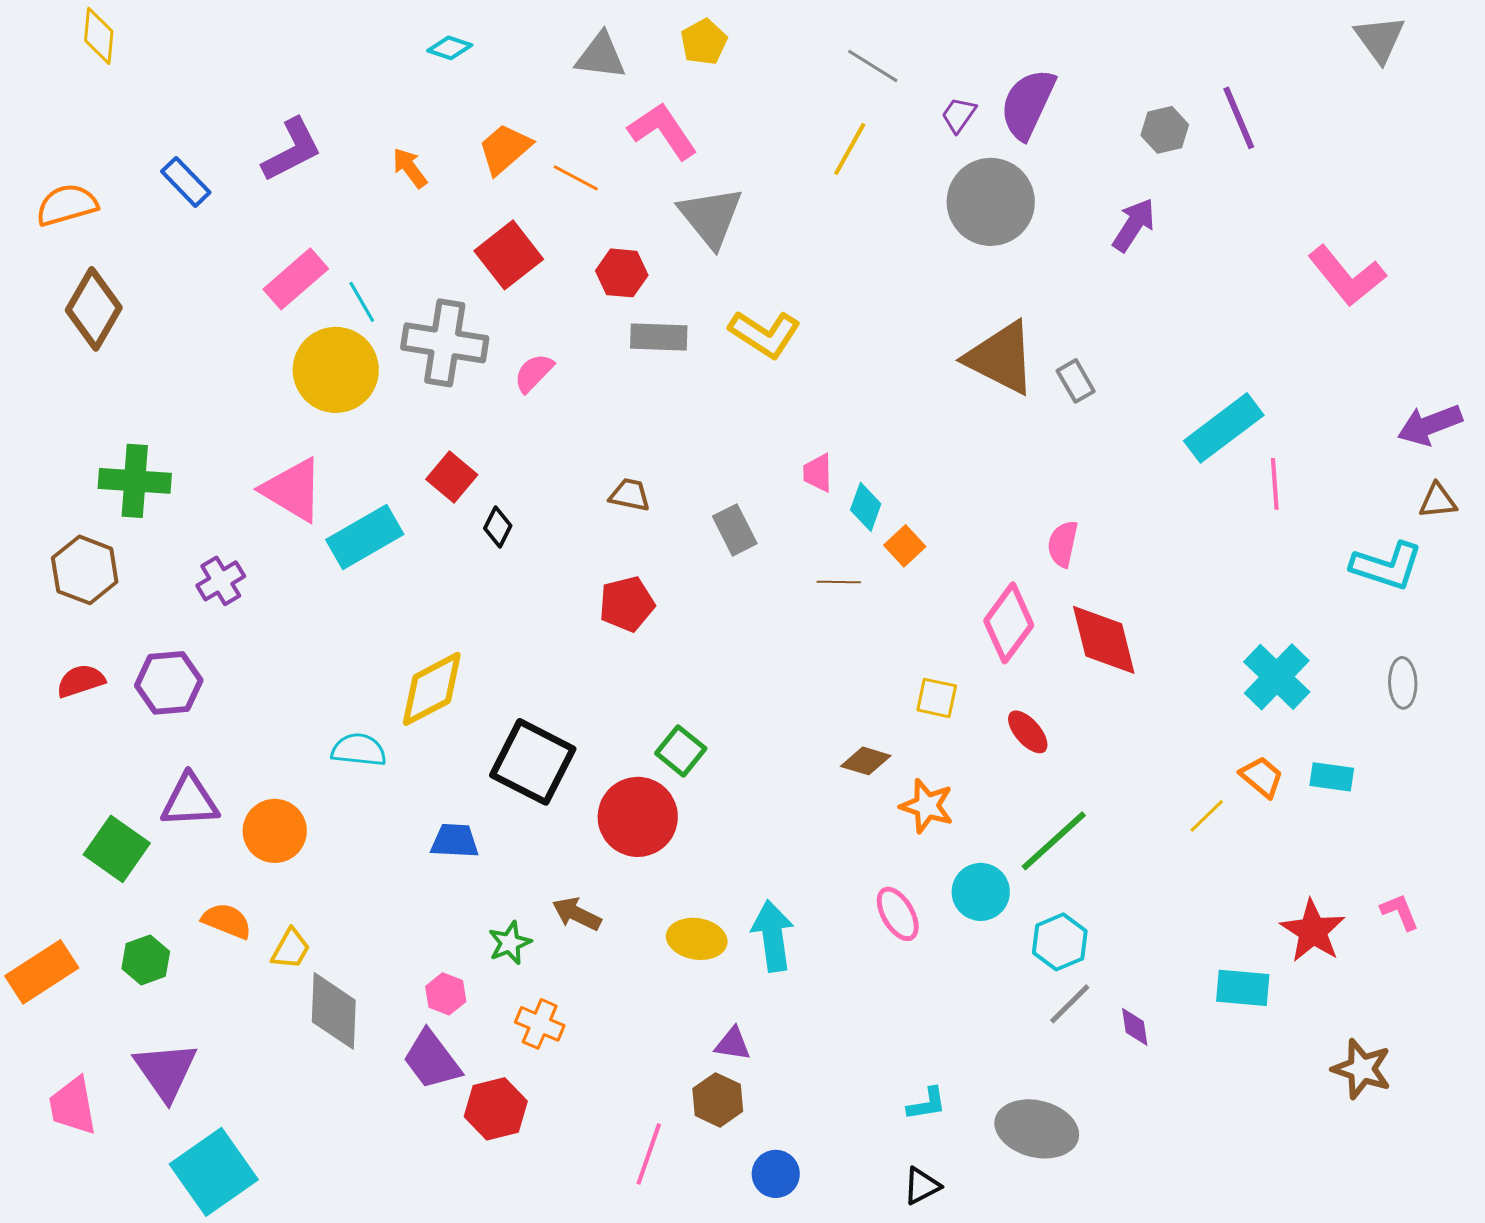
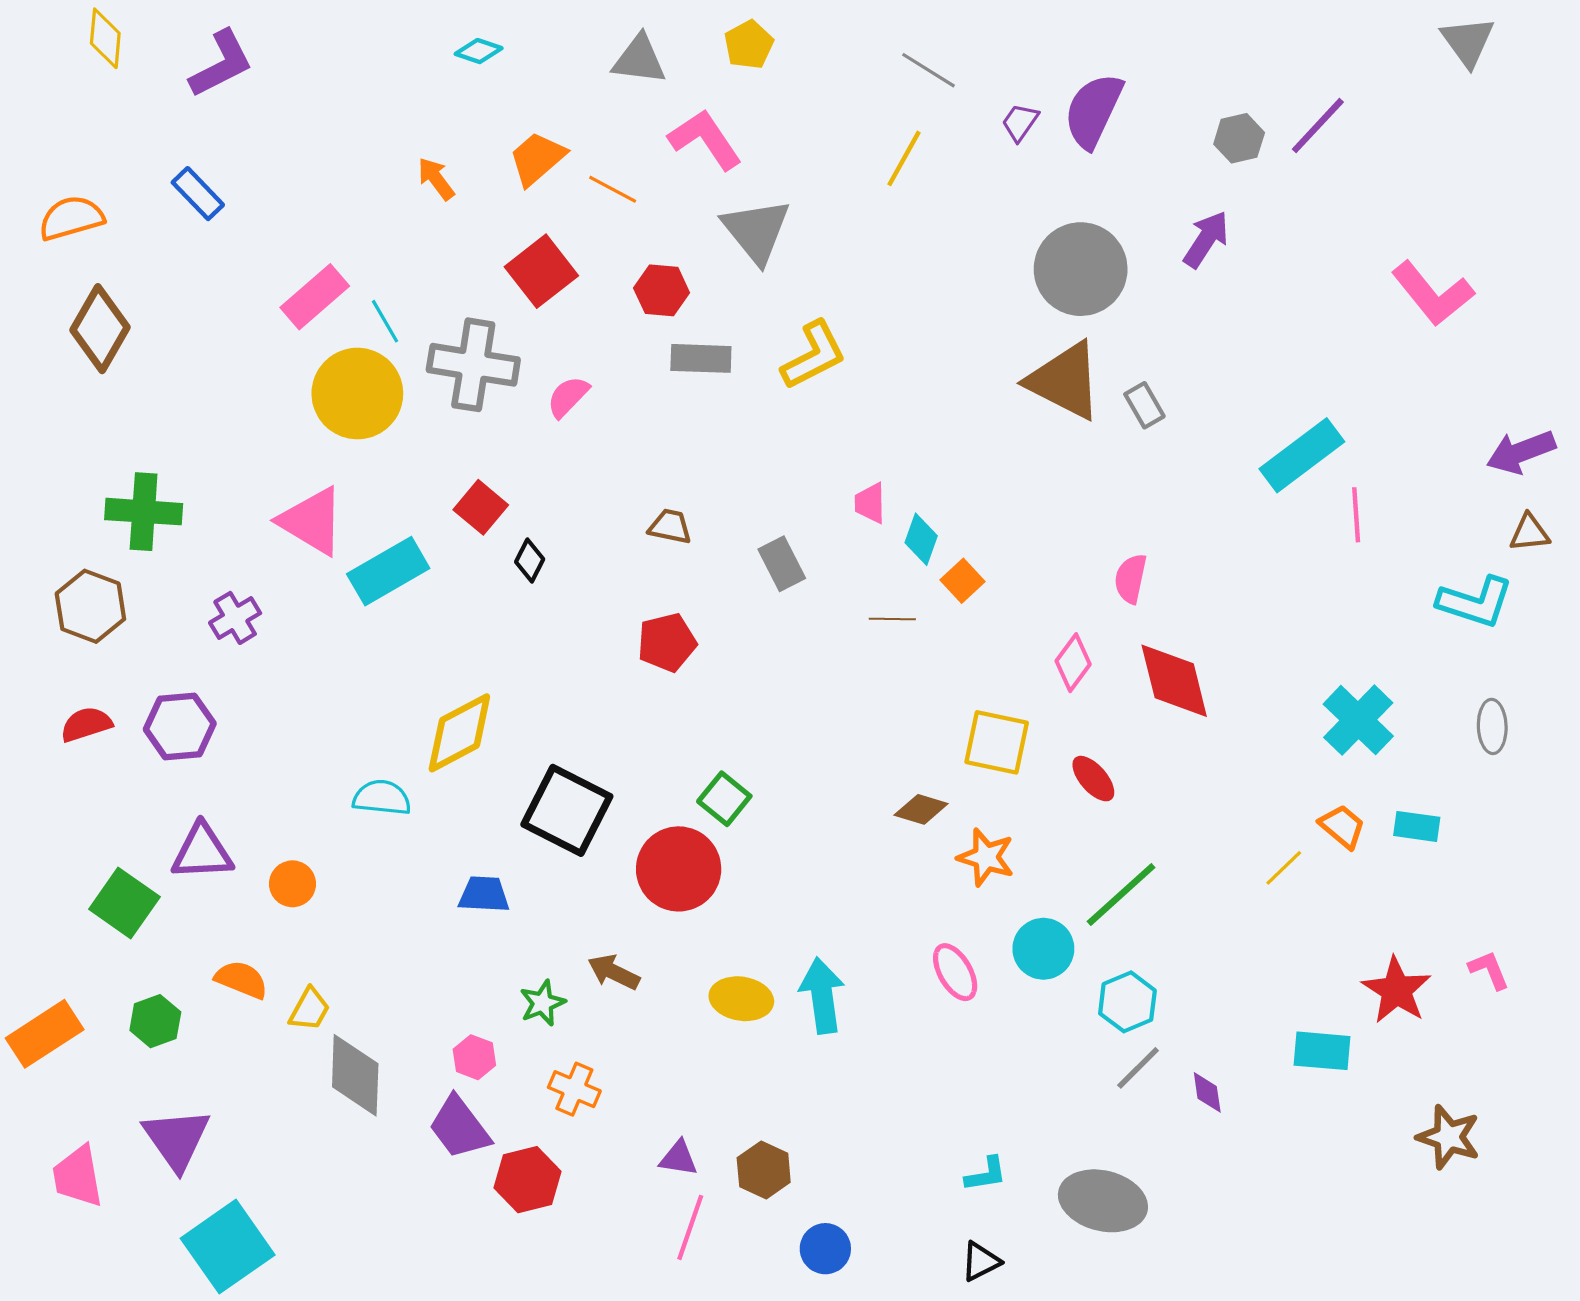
purple line: (1239, 118) -> (1318, 126), turned 66
purple L-shape: (292, 150) -> (221, 64), moved
gray circle: (991, 202) -> (1081, 269), moved
yellow L-shape: (765, 334) -> (814, 355), turned -60
pink diamond: (1009, 623) -> (1073, 663), size x0.7
yellow square: (937, 698) -> (997, 742), size x1.5
orange circle: (275, 831) -> (292, 884), size x0.7
purple triangle: (733, 1044) -> (679, 1158), moved

